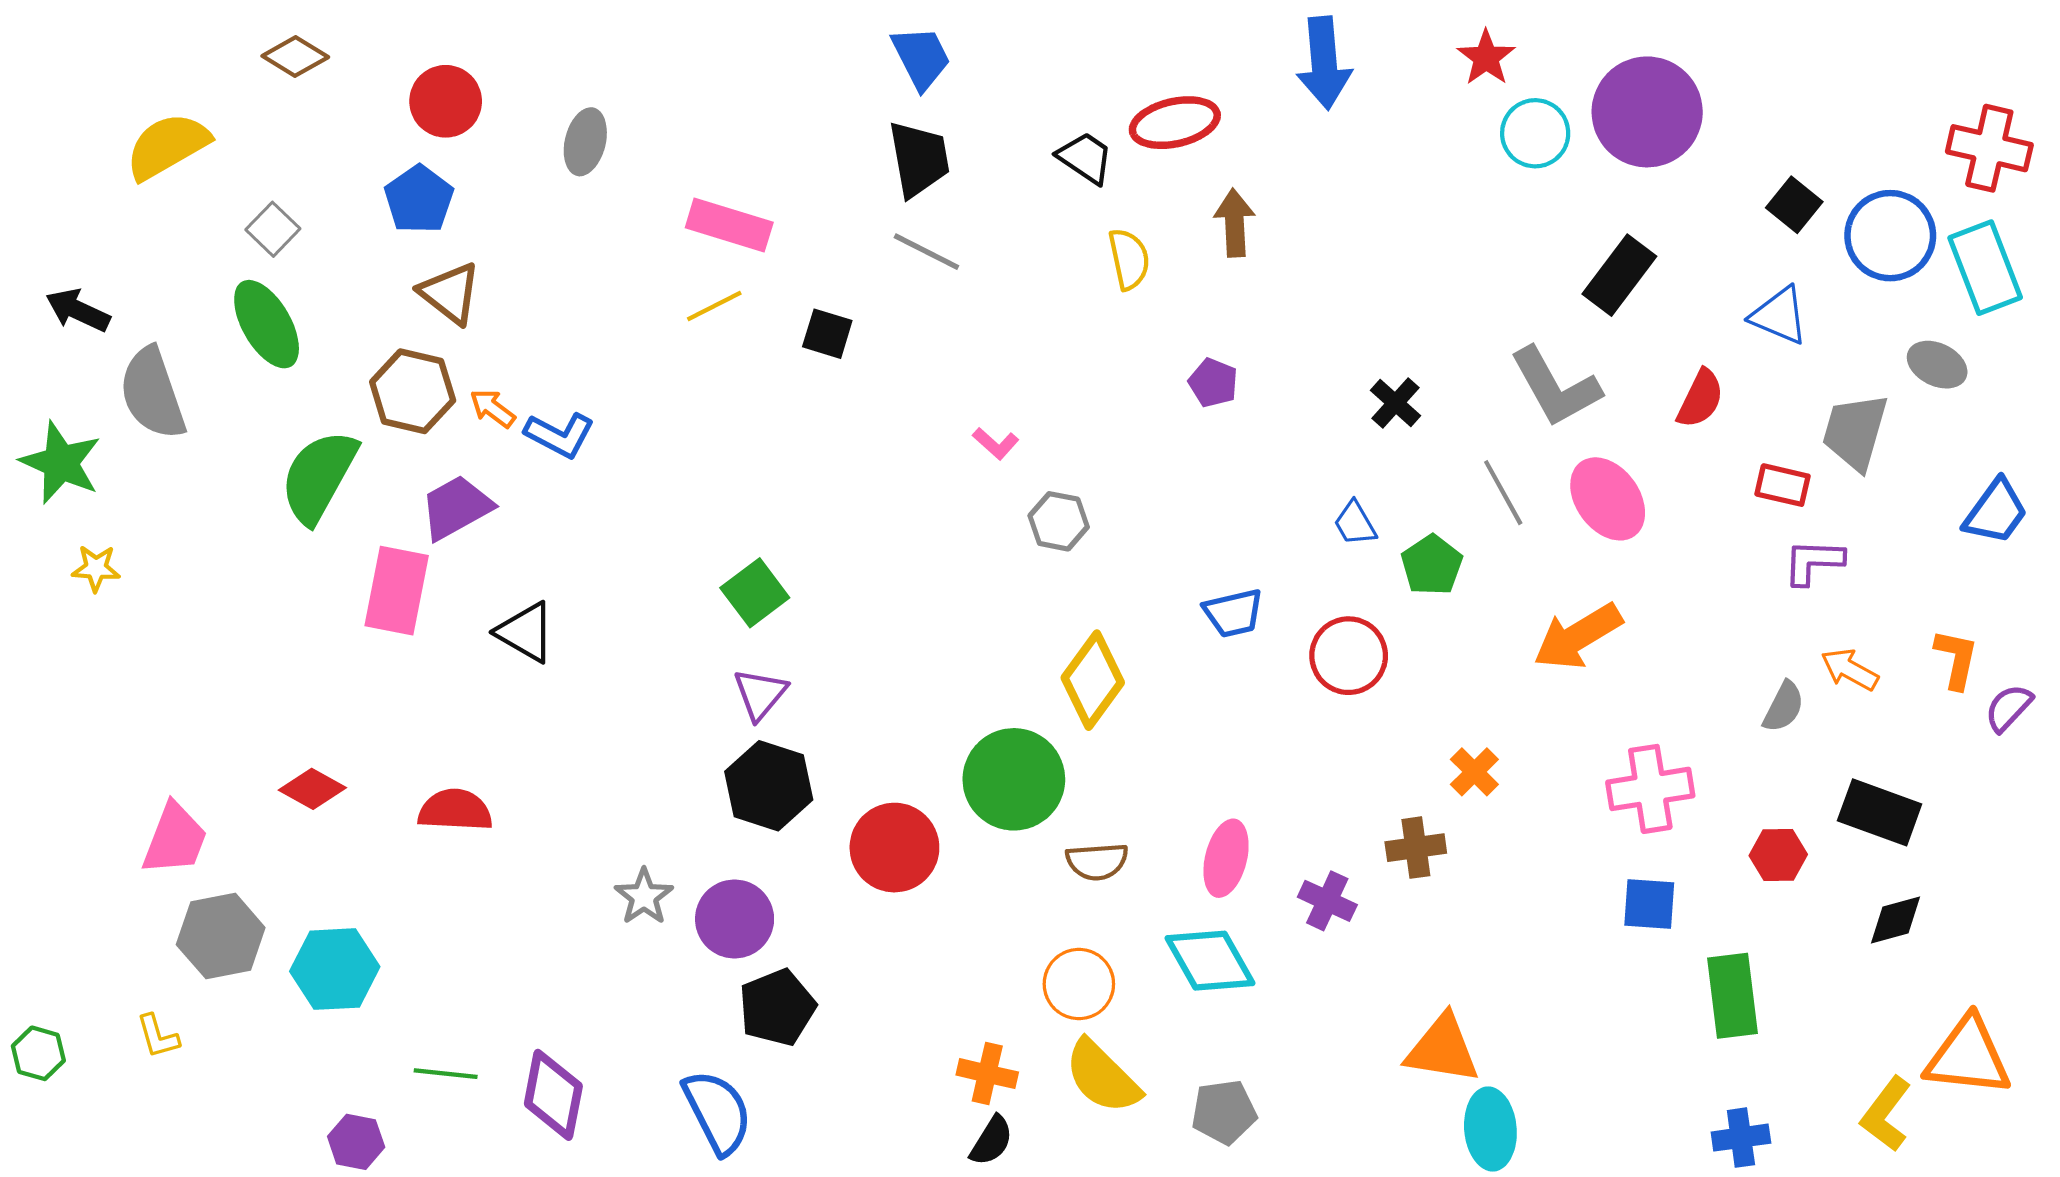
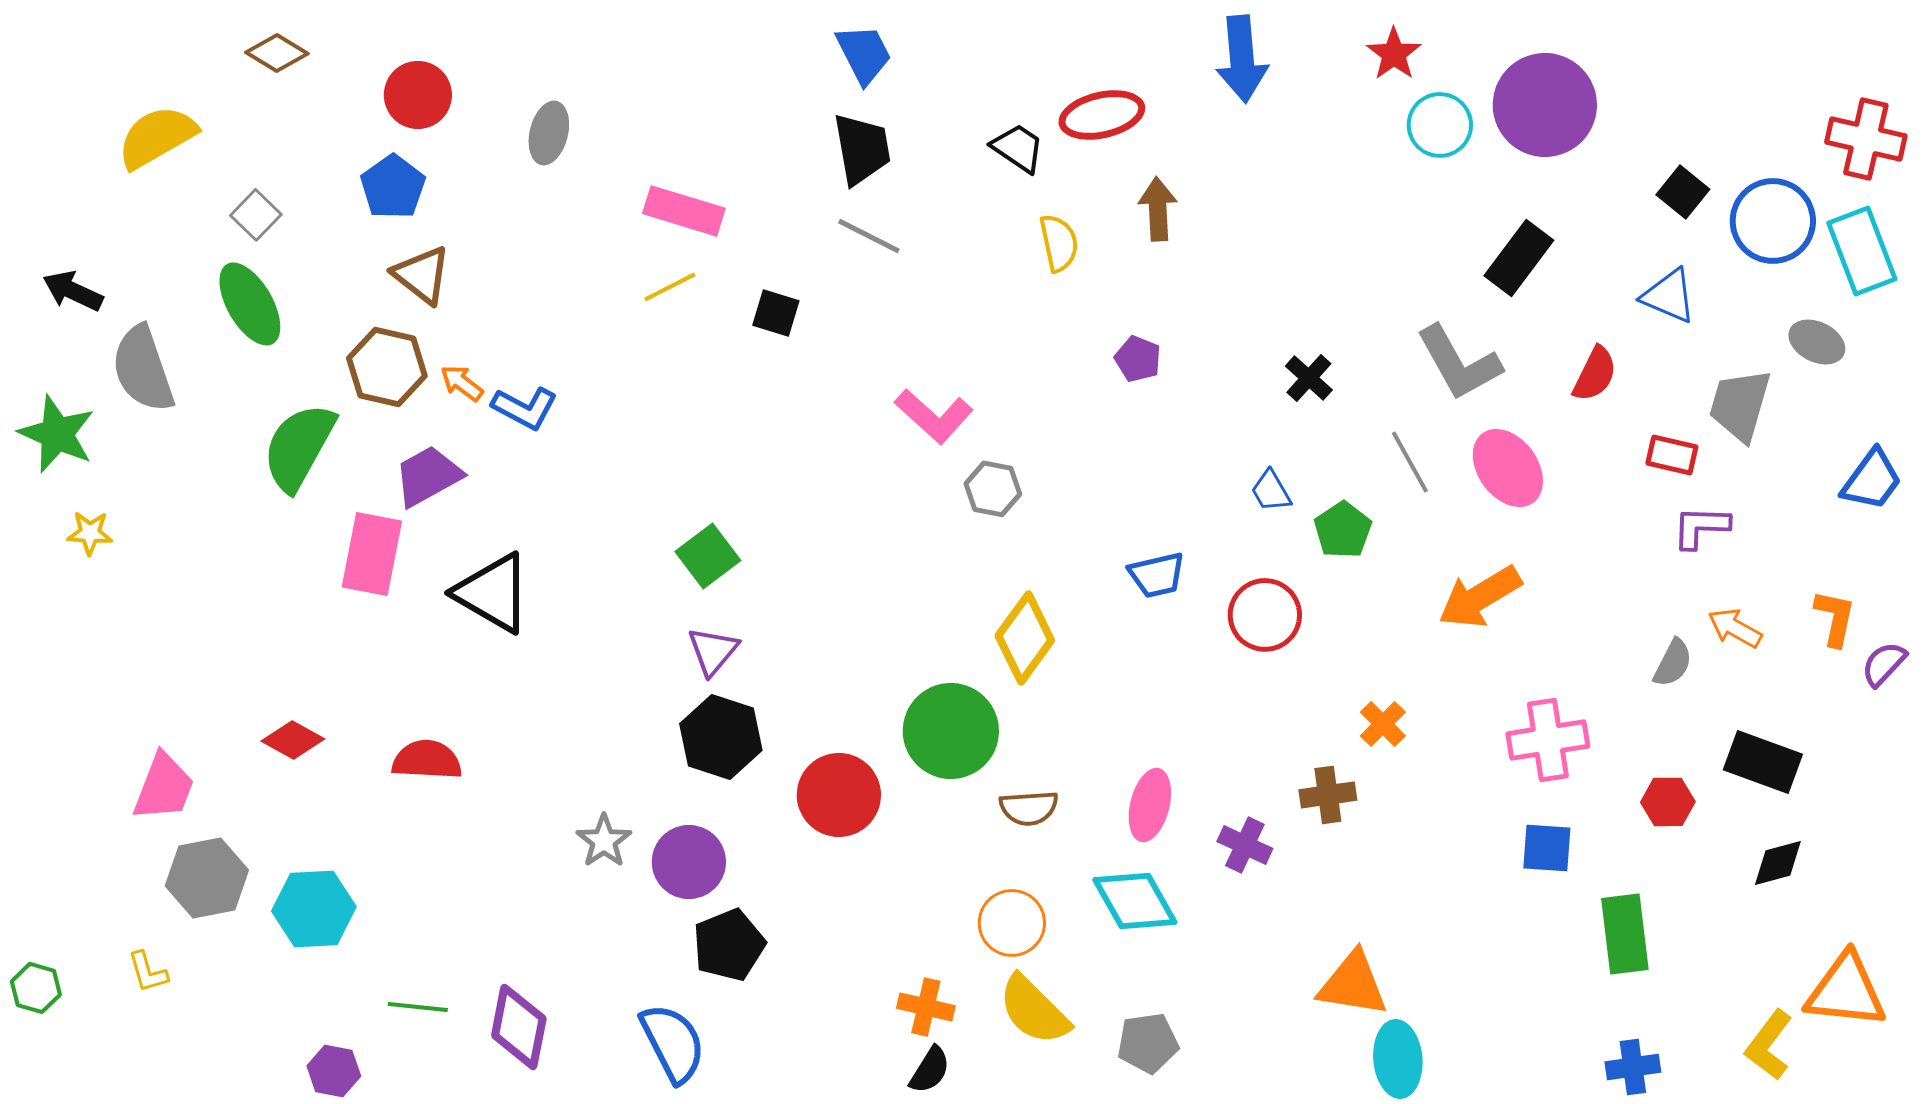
pink L-shape: (996, 443) -> (934, 416), size x1.8
black triangle: (526, 632) -> (493, 593), size x1.4

